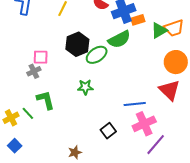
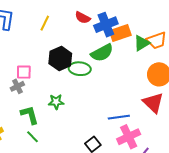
orange rectangle: (138, 20) -> (120, 33), size x1.5
green ellipse: (97, 55) -> (80, 69), turned 40
green star: (85, 87) -> (56, 102), moved
green line: (28, 113) -> (33, 137), moved

